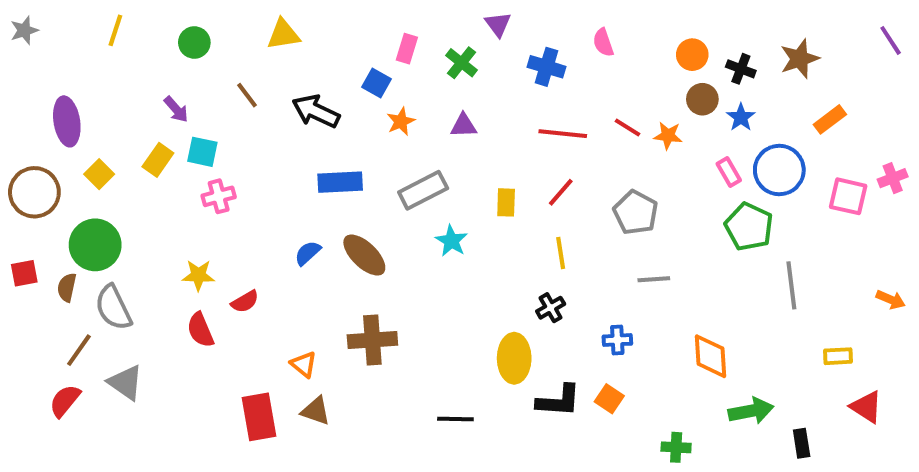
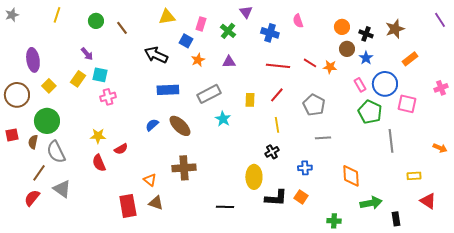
yellow triangle: (283, 34) -> (167, 17), moved
brown line: (247, 95) -> (122, 28), moved
pink square: (848, 196) -> (407, 104), moved

